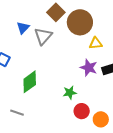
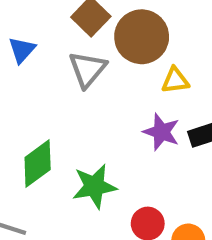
gray triangle: (43, 36) -> (87, 69), moved
green star: (70, 93) -> (94, 186), moved, size x1.5

